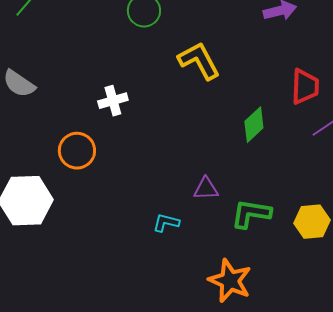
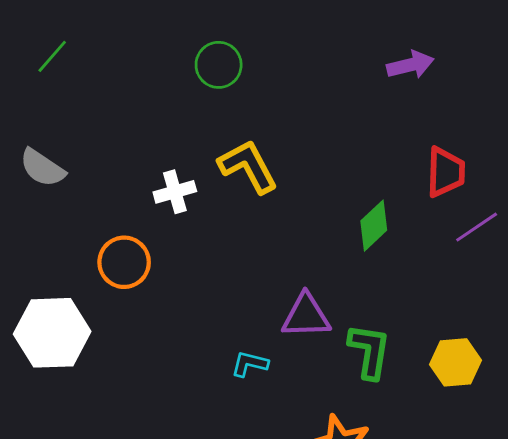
yellow L-shape: (199, 61) -> (248, 166), moved
purple triangle: (206, 189) -> (306, 316), size x1.4
green L-shape: (251, 214) -> (369, 351), turned 90

